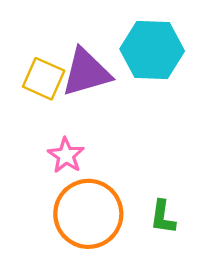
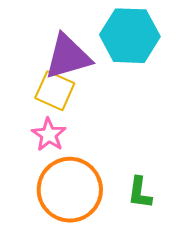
yellow square: (44, 79) -> (55, 91), moved

